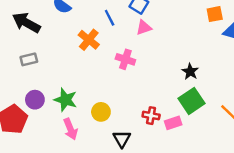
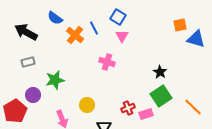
pink triangle: (144, 28) -> (122, 36), turned -40
orange cross: (89, 40) -> (75, 35), moved
green star: (66, 100) -> (55, 80), moved, turned -30
red cross: (151, 116) -> (128, 108), turned -32

